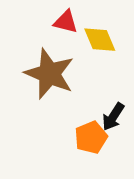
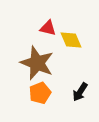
orange pentagon: (91, 137) -> (40, 93), moved

